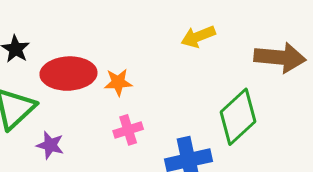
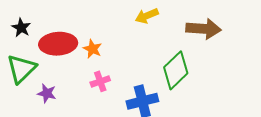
orange star: (118, 82) -> (92, 49), turned 30

